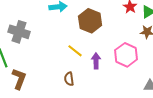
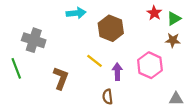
brown L-shape: (19, 79) -> (61, 78), moved
brown semicircle: (69, 79) -> (108, 97), moved

